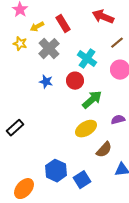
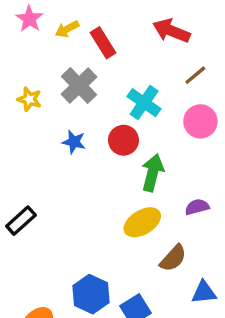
yellow arrow: (37, 27) -> (67, 29), moved
yellow star: (20, 44) -> (29, 99), moved
green arrow: (92, 100) -> (153, 173), turned -35

